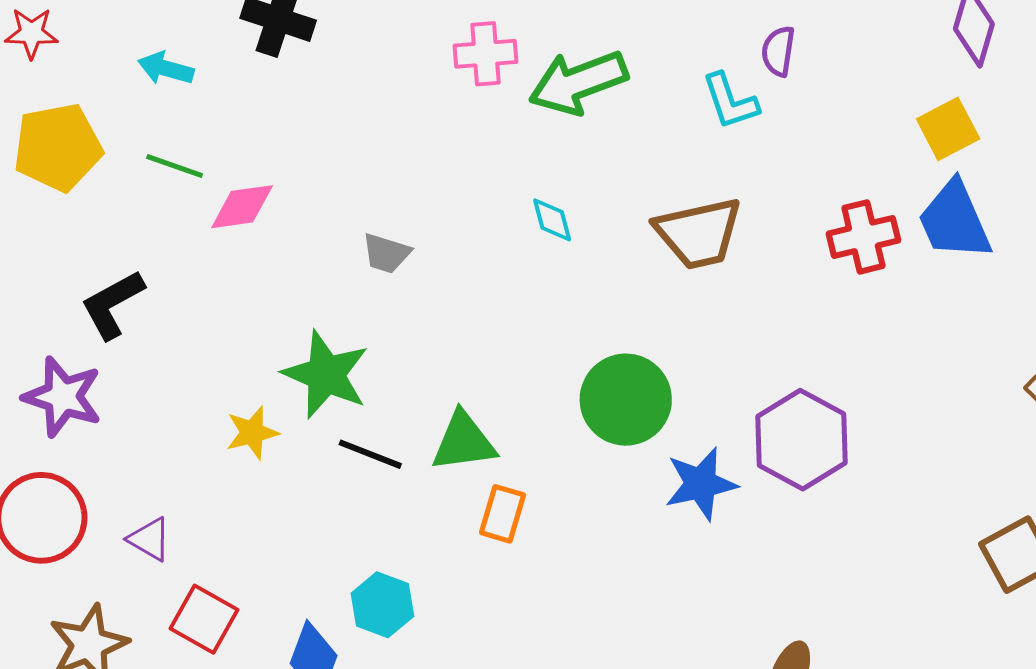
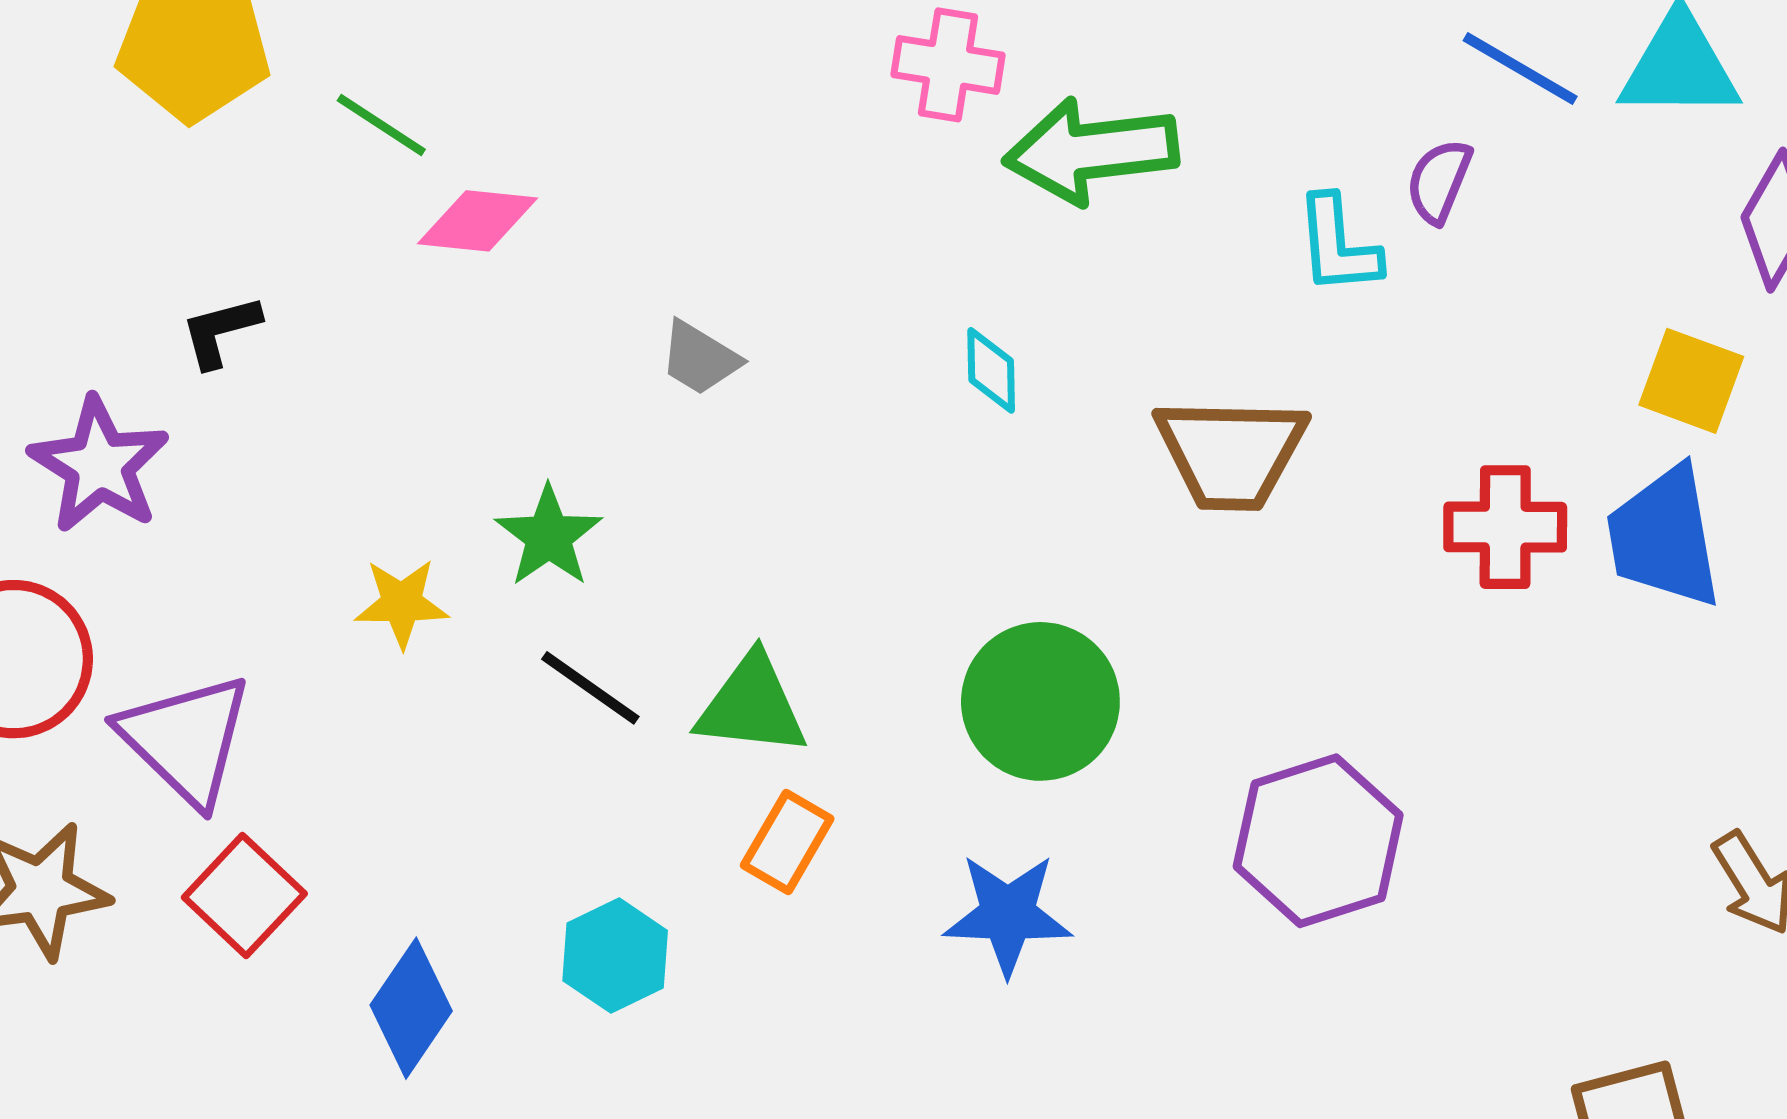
yellow square: (948, 129) -> (1691, 381), turned 34
black L-shape: (112, 304) -> (220, 331), size x0.7
green star: (326, 375) -> (549, 536), size x0.7
blue star: (701, 484) -> (1008, 914), moved
purple triangle: (149, 539) -> (186, 739), size x1.8
cyan hexagon: (382, 605) -> (615, 956), moved

